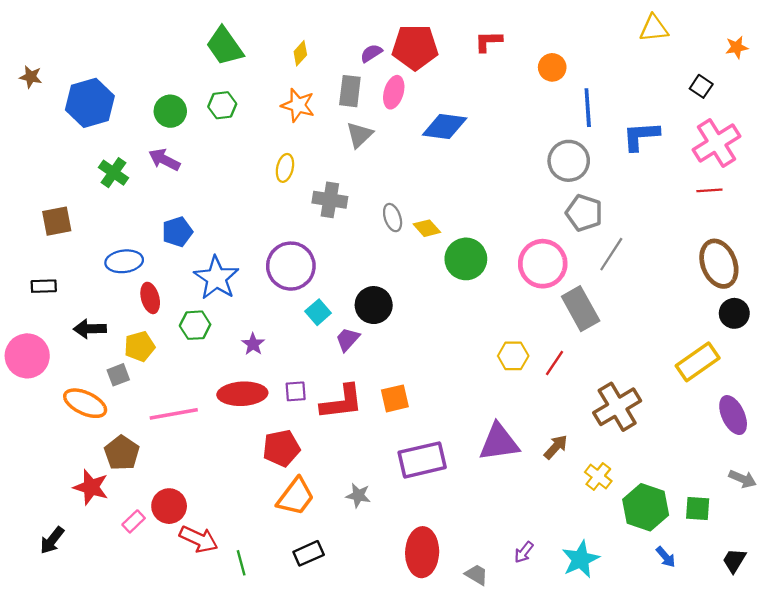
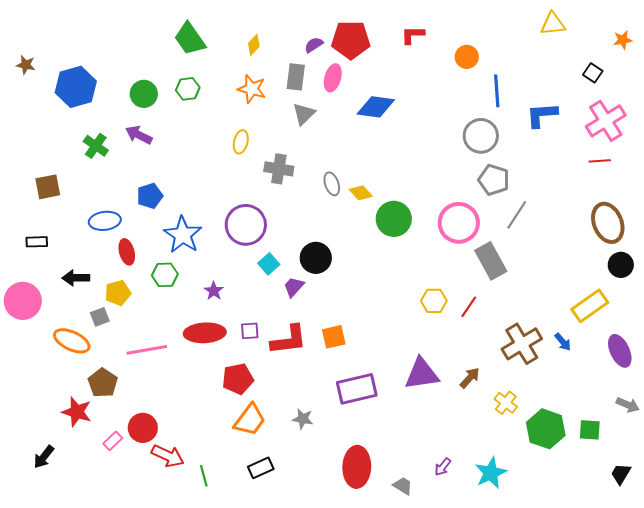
blue arrow: (666, 557) -> (563, 342), moved

